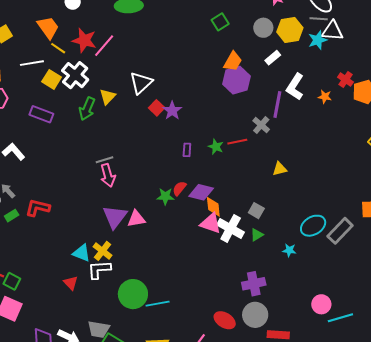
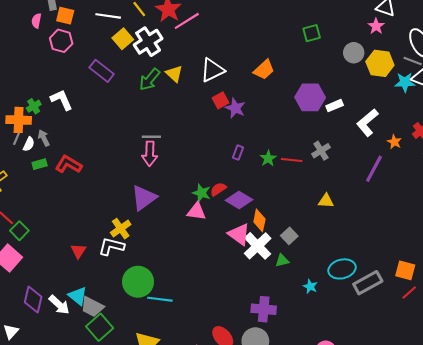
white rectangle: (273, 58) -> (335, 106), moved
orange trapezoid: (233, 61) -> (264, 70), moved
yellow triangle: (108, 97) -> (174, 74), turned -48
purple line: (277, 105) -> (374, 169), moved
purple star: (172, 111) -> (235, 108), turned -30
orange diamond: (213, 207) -> (259, 220), moved
pink triangle: (136, 219) -> (196, 212), moved
cyan triangle: (82, 253) -> (78, 296), moved

